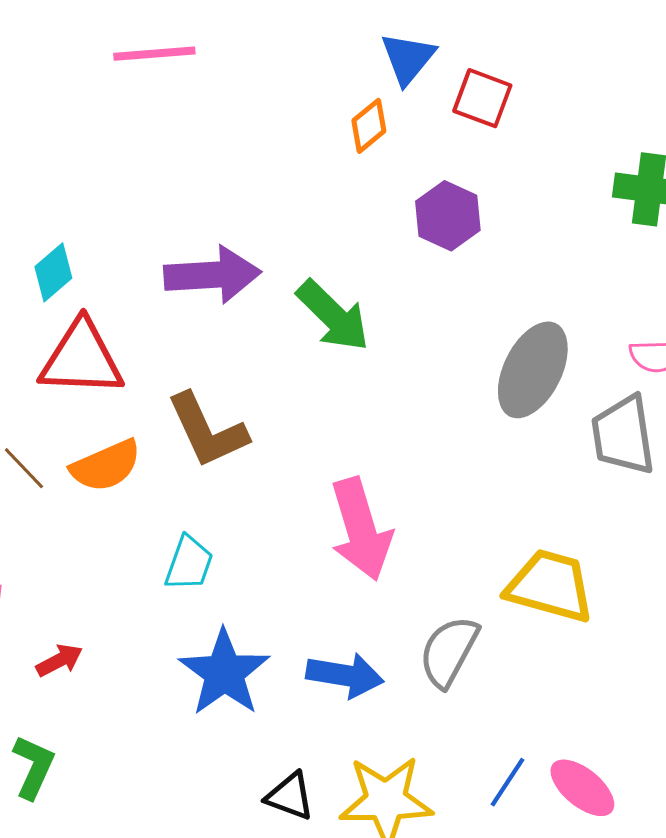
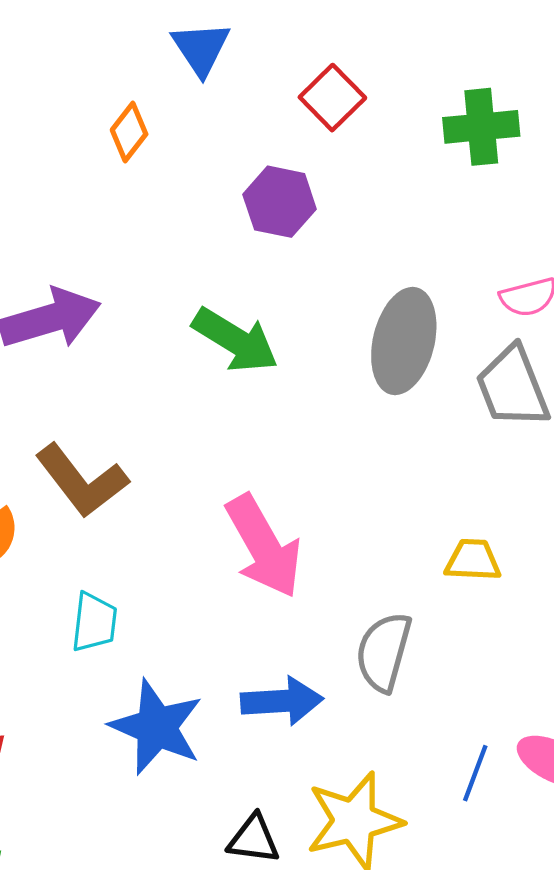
red square: (482, 98) -> (332, 98), moved, turned 38
orange diamond: (369, 126) -> (129, 132), moved
green arrow: (333, 316) -> (235, 340), moved
yellow trapezoid: (550, 586) -> (473, 560), size x0.6

